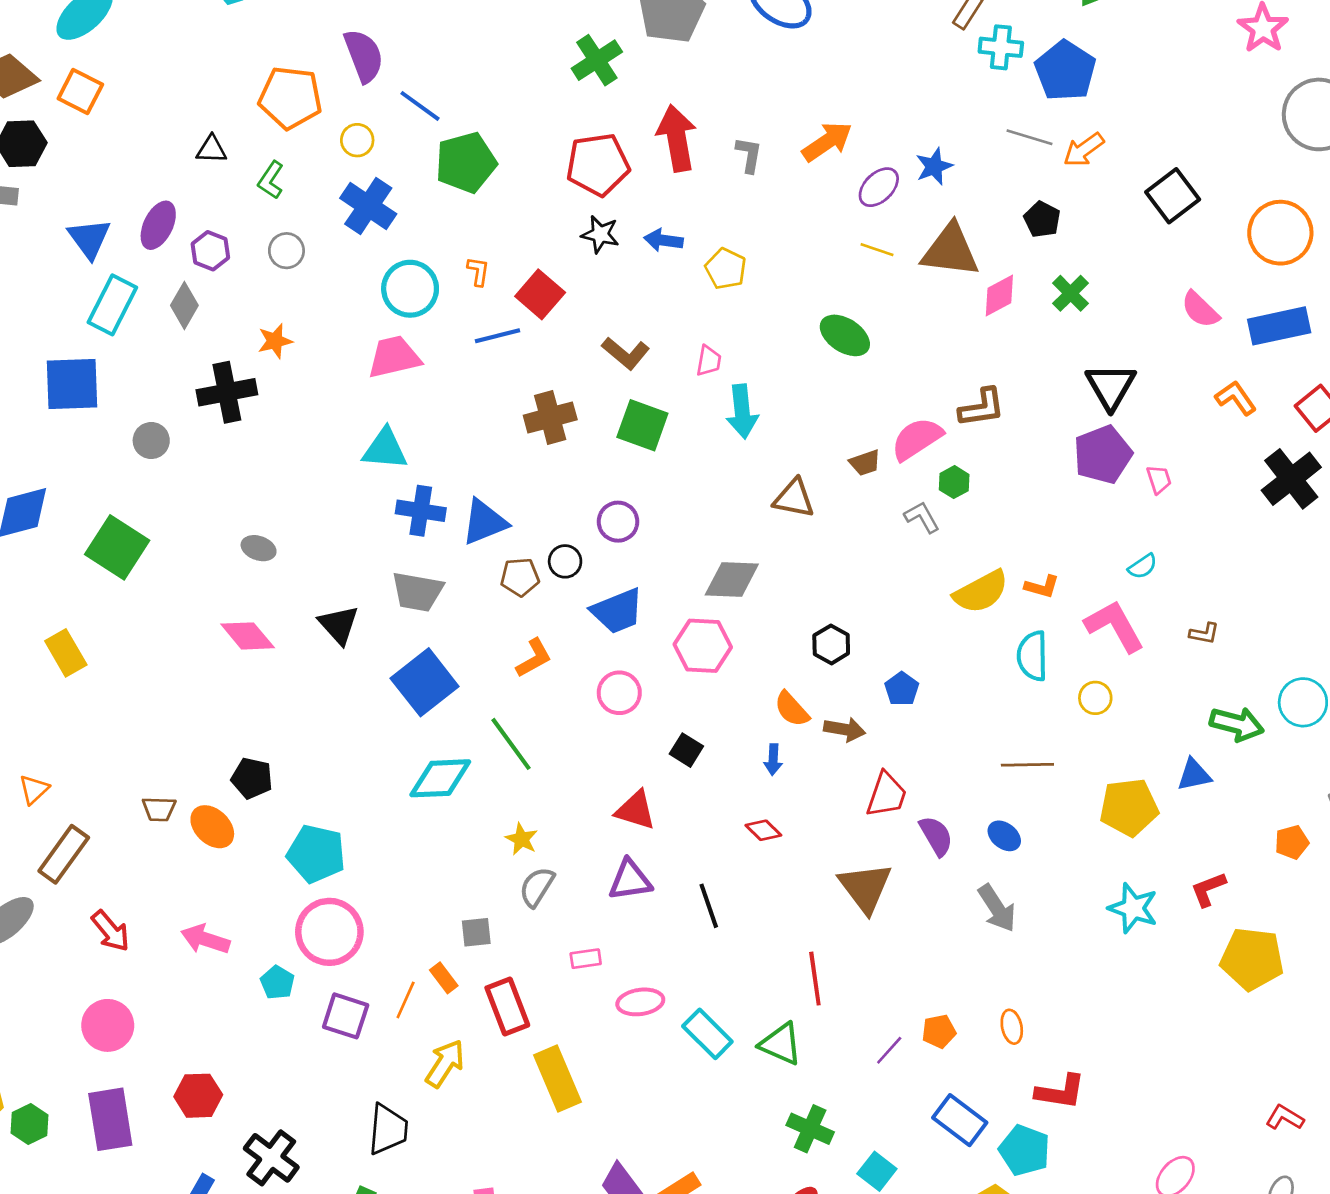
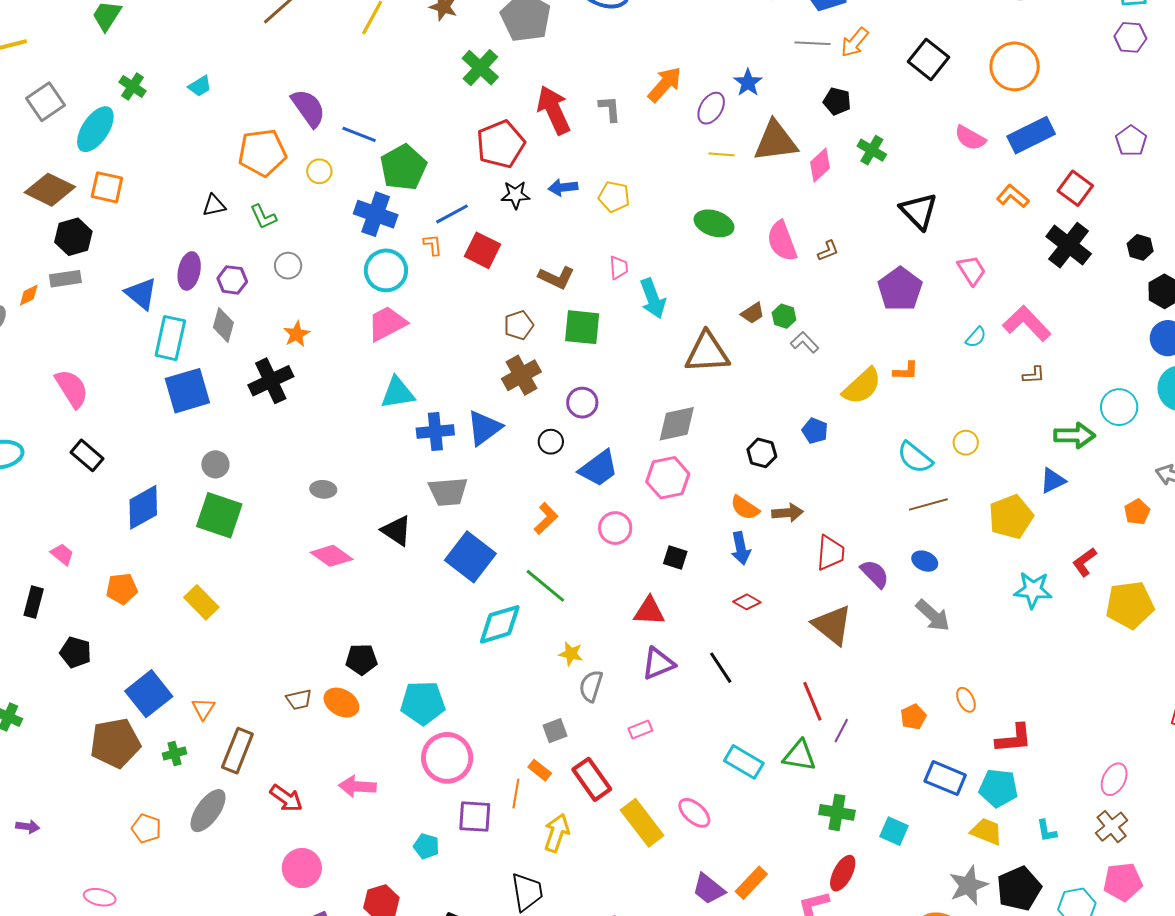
green L-shape: (271, 180) -> (263, 217), turned -44
blue cross: (368, 206) -> (376, 214), moved
blue line: (498, 336) -> (452, 214), moved
blue square: (72, 384) -> (187, 391), moved
brown L-shape: (982, 408) -> (828, 251), size x0.6
brown cross: (550, 417) -> (521, 375), moved
pink semicircle: (917, 439) -> (782, 241), moved, turned -63
gray circle: (151, 441) -> (215, 464), moved
purple pentagon: (1103, 455) -> (900, 289), moved
pink trapezoid: (1159, 479) -> (972, 270), size x1.4
green hexagon: (954, 482) -> (784, 316), moved
brown triangle: (794, 498) -> (707, 353), size x1.4
brown pentagon: (520, 577) -> (519, 325), moved
pink L-shape: (1115, 626) -> (1027, 323), moved
cyan semicircle: (1032, 656) -> (915, 458), moved, turned -36
blue pentagon: (902, 689) -> (815, 431), moved
blue arrow: (773, 760) -> (741, 548), size x1.4
cyan pentagon: (277, 983) -> (426, 846), moved
pink ellipse: (640, 1002) -> (694, 813), moved, turned 64
purple line: (889, 1050) -> (841, 731), moved

